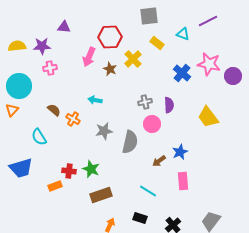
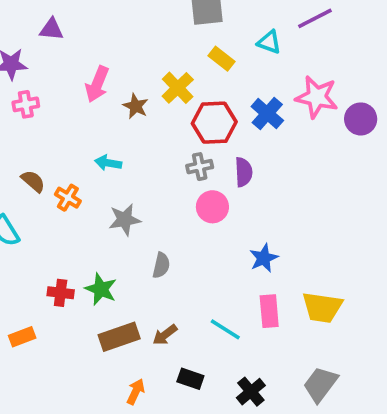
red hexagon: (110, 37) -> (214, 123), moved
yellow trapezoid: (208, 117) -> (322, 307), moved, turned -45
gray semicircle: (130, 142) -> (161, 265), moved, size x0.6
brown arrow: (159, 161) -> (165, 335), moved
orange rectangle: (55, 186) -> (22, 337), moved
cyan line: (148, 191) -> (225, 329), moved

